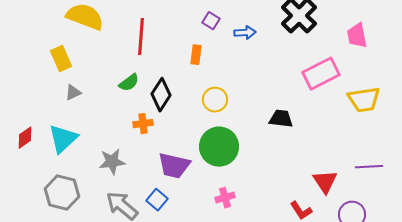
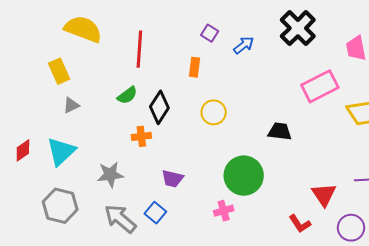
blue arrow: (245, 33) -> (244, 45), turned -35
green circle: (219, 147) -> (244, 176), moved
purple trapezoid: (174, 166) -> (172, 179), size x0.7

